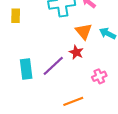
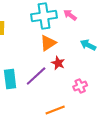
orange triangle: (84, 31) -> (48, 43), moved, turned 36

